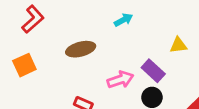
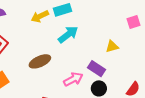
cyan arrow: (123, 20) -> (68, 34), size x1.5

